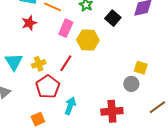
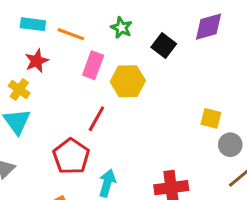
yellow cross: (39, 64) -> (19, 90), moved, turned -32
gray circle: (131, 84) -> (230, 145), moved

